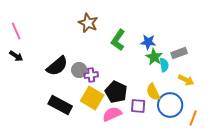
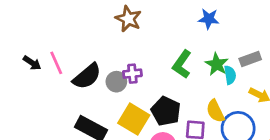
pink line: (16, 31) -> (56, 63), moved
green L-shape: (118, 40) -> (182, 64), moved
blue star: (148, 42) -> (209, 19), moved
purple cross: (91, 75) -> (132, 74), moved

